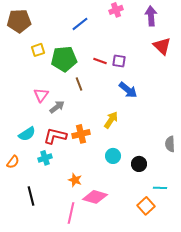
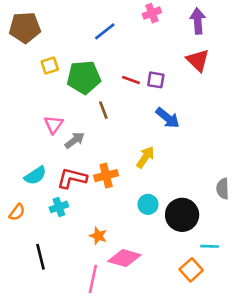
red triangle: (162, 46) -> (198, 60), moved
black circle: (139, 164) -> (182, 215), size x1.6

